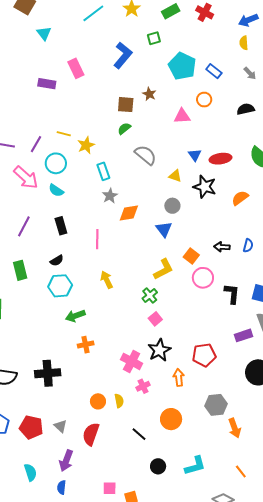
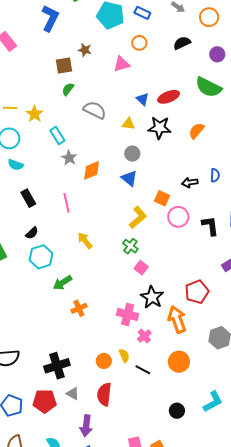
black cross: (48, 373) -> (57, 366), moved
orange arrow: (179, 377) -> (177, 319), size x1.5
black line: (139, 434) -> (143, 370), moved

